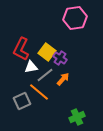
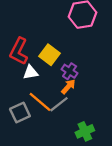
purple cross: (60, 58) -> (70, 71), moved
gray line: (45, 75) -> (59, 104), moved

